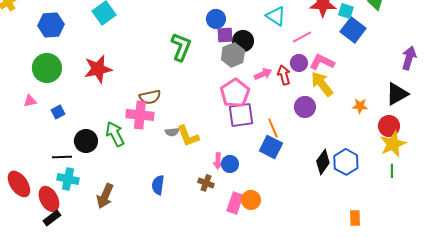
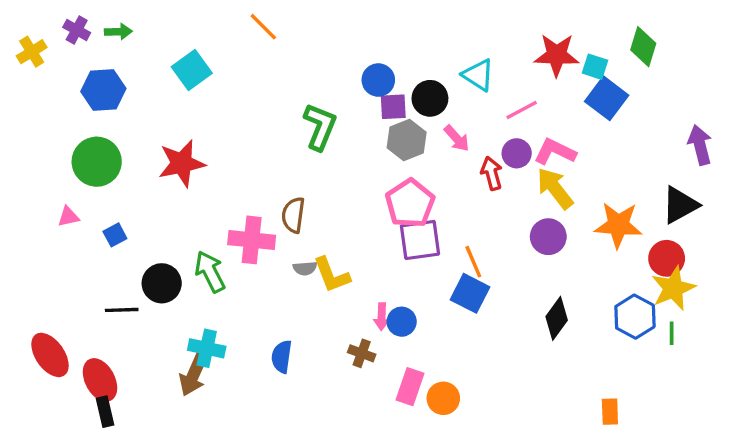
black circle: (243, 41) -> (430, 98), moved
purple arrow: (409, 58) -> (700, 145), turned -30
pink arrow: (263, 74) -> (457, 138), moved, turned 72
brown semicircle: (150, 97) -> (293, 215), moved, turned 110
orange star: (360, 106) -> (618, 225), size x1.8
purple circle: (305, 107) -> (548, 237), moved
blue hexagon: (346, 162) -> (635, 317), moved
cyan cross: (68, 179) -> (207, 348), moved
orange circle: (251, 200) -> (443, 398), moved
black rectangle: (52, 218) -> (105, 412), turned -66

